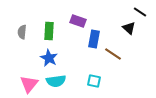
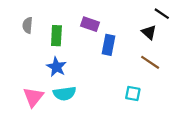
gray semicircle: (22, 32) -> (28, 25), moved
brown line: (113, 54) -> (150, 62), moved
cyan square: (94, 81) -> (133, 94), moved

